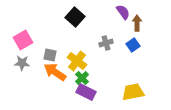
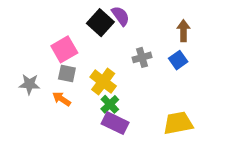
purple semicircle: (123, 12) -> (121, 16), moved
pink square: (23, 40) -> (64, 49), moved
orange arrow: (55, 72) -> (62, 99), moved, size x0.6

